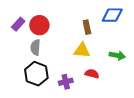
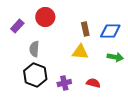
blue diamond: (112, 15) -> (110, 31), moved
red circle: (39, 25) -> (45, 17), moved
red semicircle: (92, 74) -> (93, 83), moved

